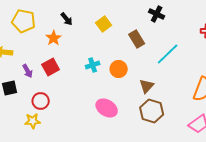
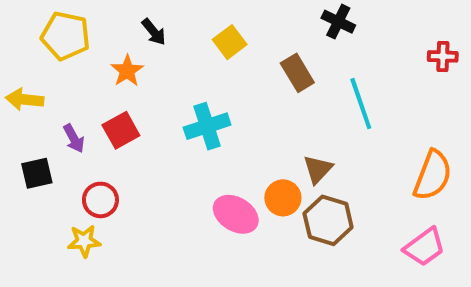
cyan line: (168, 54) -> (361, 104), turned -65
cyan cross: (93, 65) -> (207, 126), size x1.5
orange circle: (119, 69) -> (283, 198), moved

